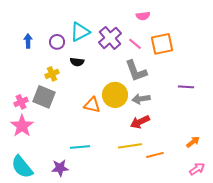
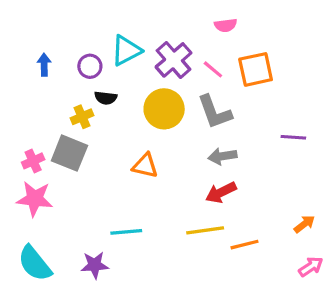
black semicircle: (77, 62) -> (106, 98), moved
yellow circle: (115, 95) -> (164, 109), moved
pink star: (22, 126) -> (35, 199), turned -30

